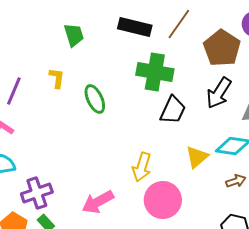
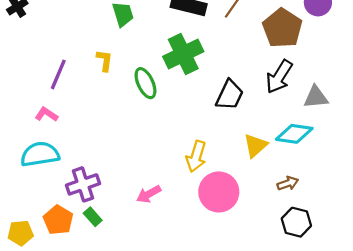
green cross: (155, 72) -> (183, 54), moved, turned -36
brown arrow: (236, 181) -> (288, 183), moved
pink arrow: (98, 202) -> (149, 194), size x0.7

